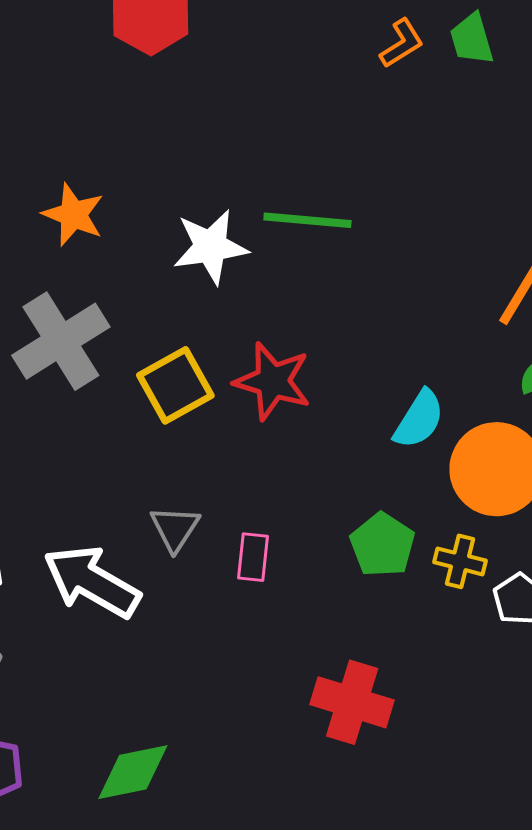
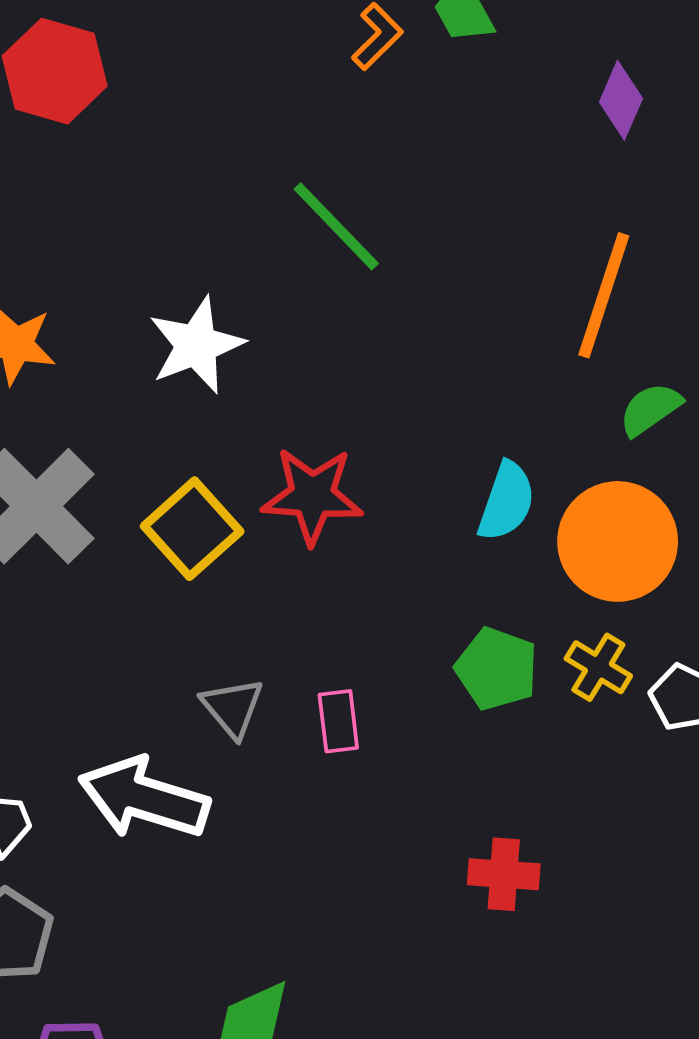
green line: (307, 220) -> (336, 226), moved, turned 54
yellow cross: (460, 561) -> (598, 667), turned 30
red cross: (352, 702) -> (504, 874), size x0.7

